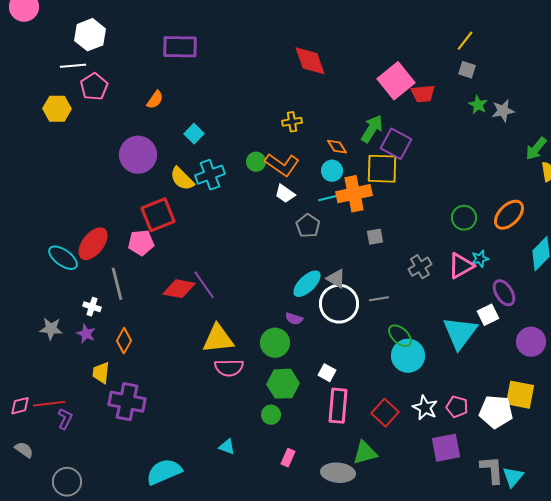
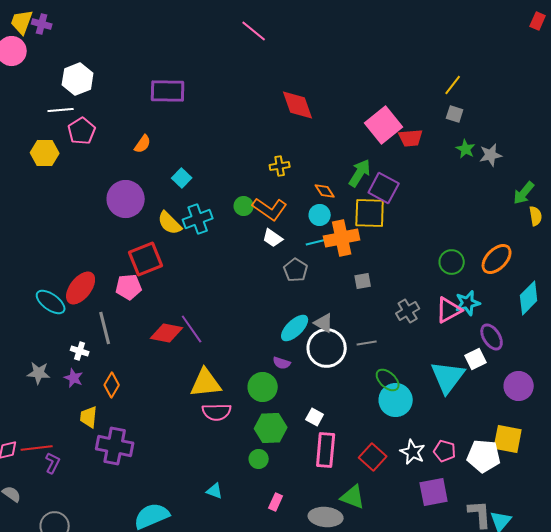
cyan star: (480, 259) -> (468, 303), size x1.4
green triangle: (365, 453) -> (353, 497), turned 36

